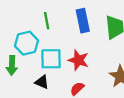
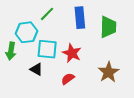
green line: (47, 21) -> (47, 14), turned 49

